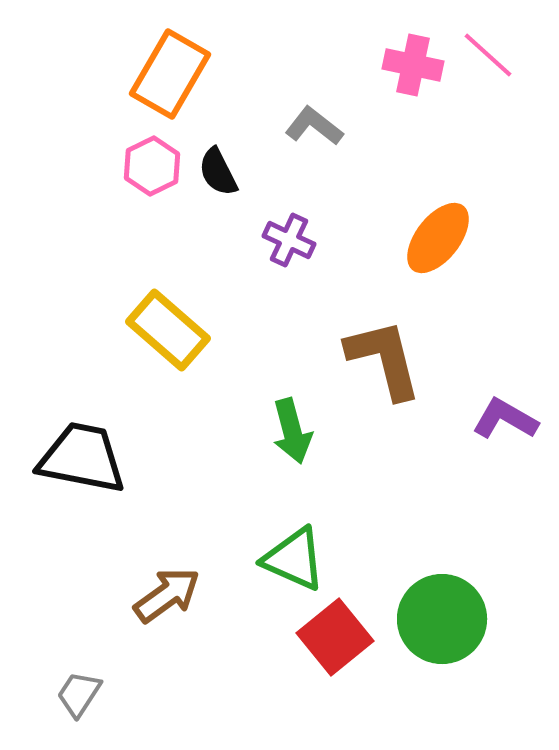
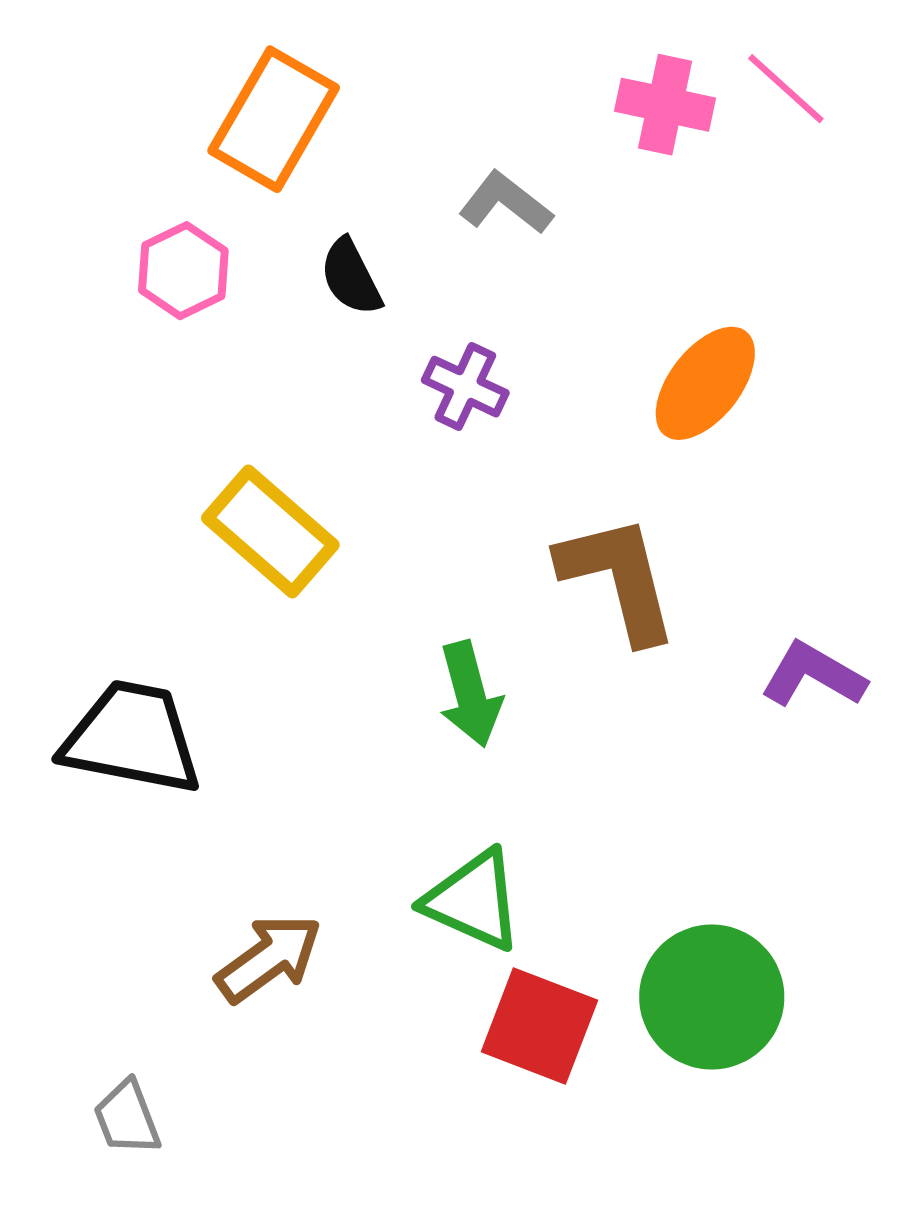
pink hexagon: (152, 166) -> (183, 271), moved
red square: (335, 637) -> (539, 1026), turned -30
gray trapezoid: (79, 694) -> (127, 1118), turned -54

